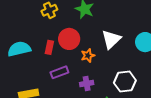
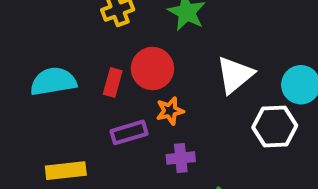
orange star: (88, 56) -> (170, 111), moved
white hexagon: (125, 82) -> (275, 126), moved

